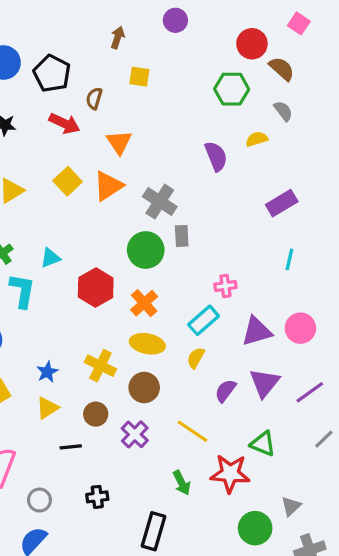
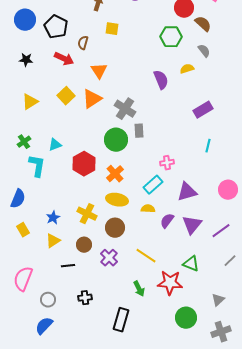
pink circle: (300, 328) -> (228, 190), moved
yellow semicircle: (196, 358) -> (148, 209), turned 64
purple semicircle: (225, 391) -> (167, 221), moved
gray triangle: (291, 506) -> (218, 300), moved

